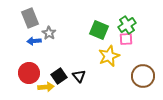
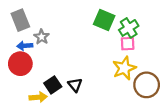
green square: (99, 30) -> (104, 20), moved
yellow star: (109, 56) -> (124, 68), moved
red circle: (29, 73) -> (20, 64), moved

